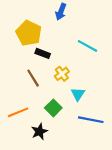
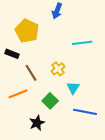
cyan line: (88, 46) -> (82, 43), turned -36
black rectangle: (43, 53) -> (12, 54), moved
orange line: (18, 112) -> (18, 94), moved

